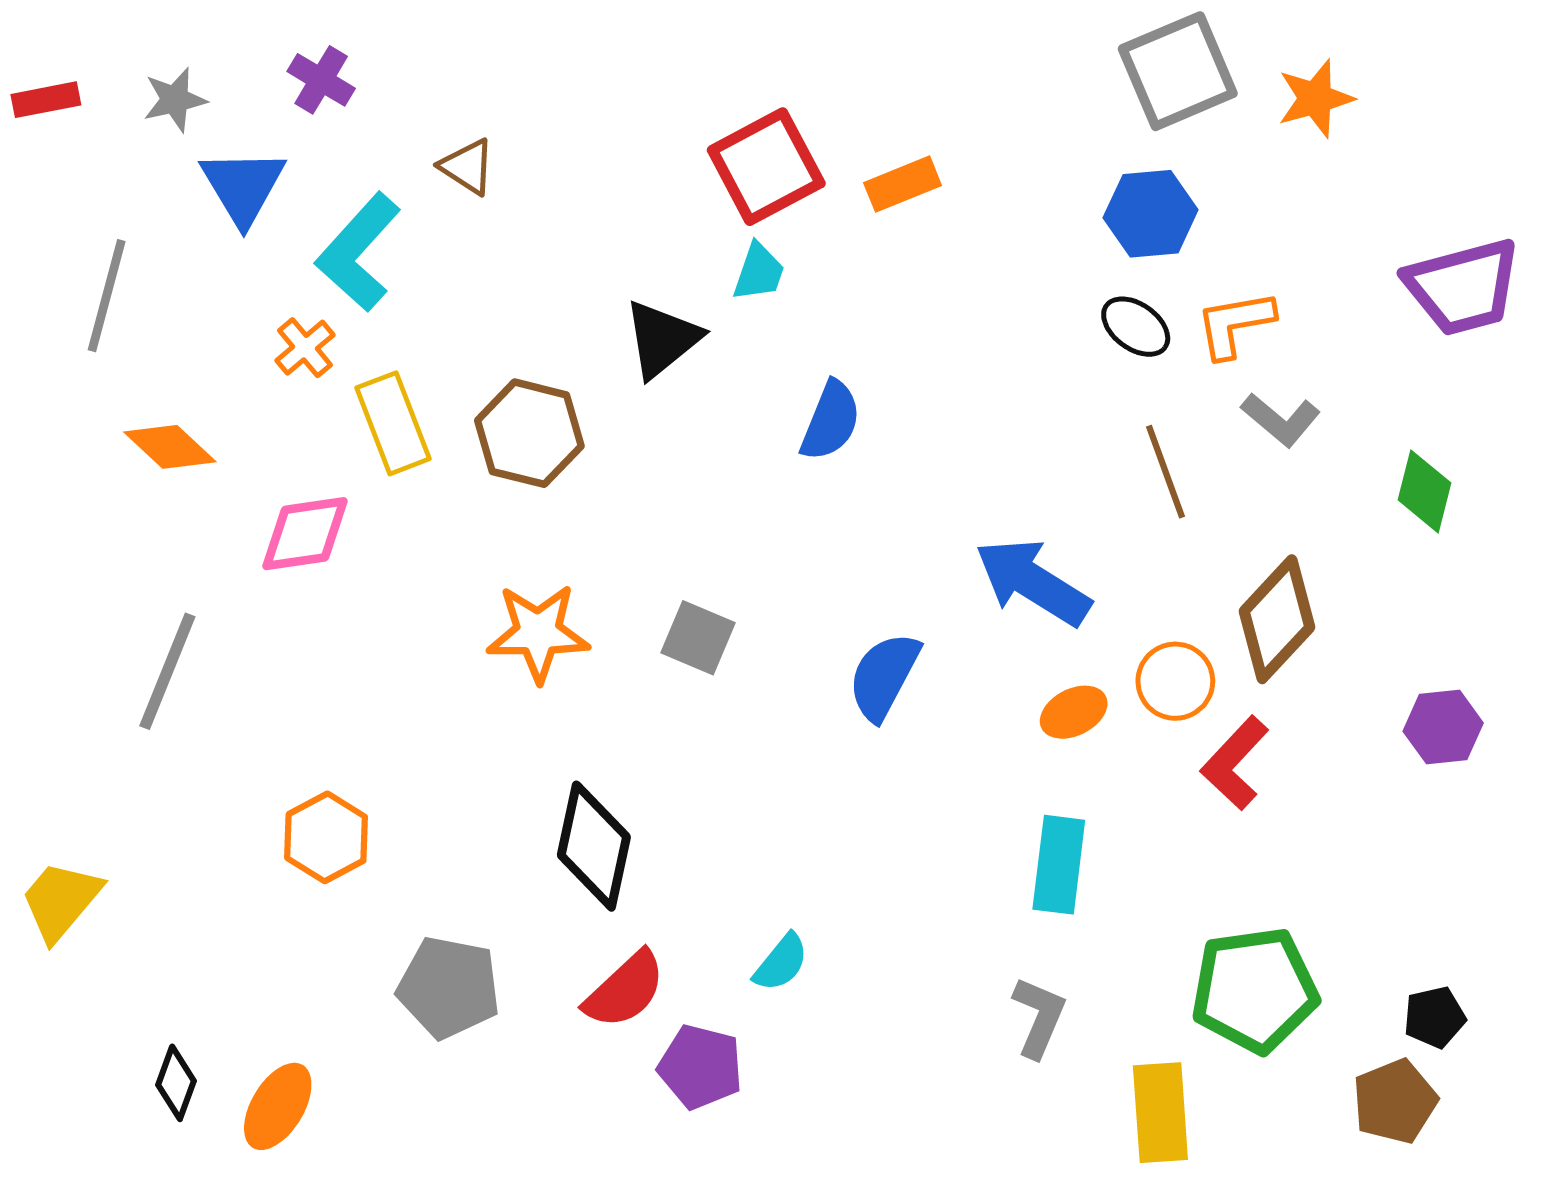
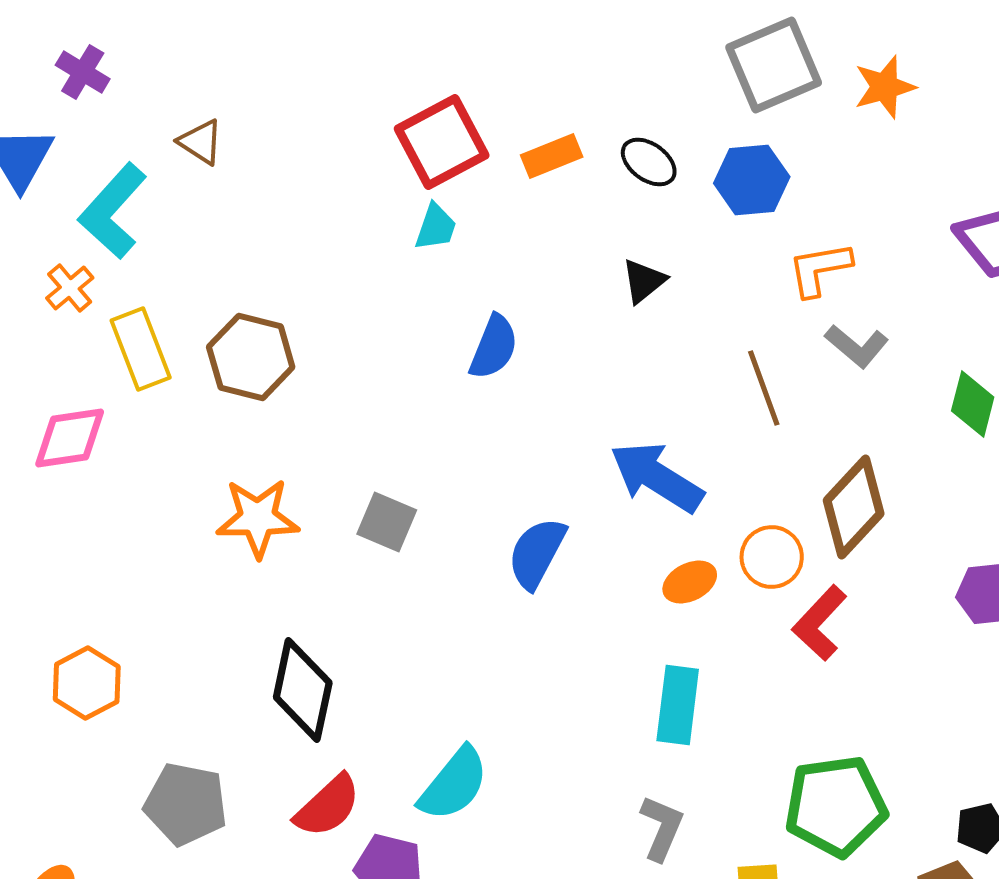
black ellipse: (1136, 327) -> (649, 162), moved
black triangle: (662, 339) -> (644, 281), moved, size x0.7
cyan semicircle: (781, 963) -> (454, 784), size x1.6

